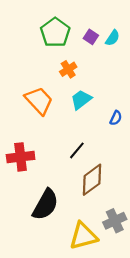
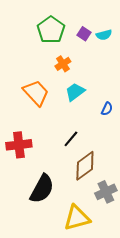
cyan semicircle: (113, 38) -> (104, 35), turned 42
gray cross: (115, 221) -> (106, 192), moved

